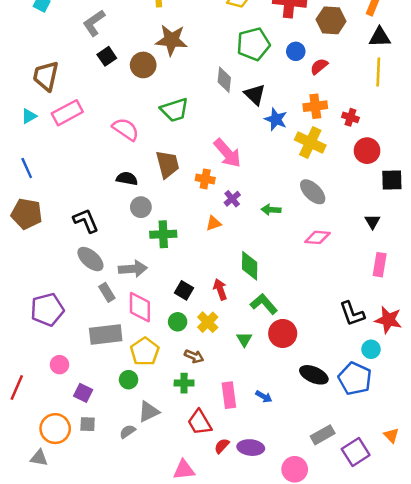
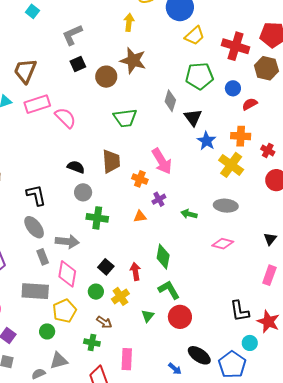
pink semicircle: (126, 129) -> (65, 118), moved
gray ellipse: (313, 192) -> (226, 206), turned -50
blue arrow: (264, 397) -> (175, 369), moved

